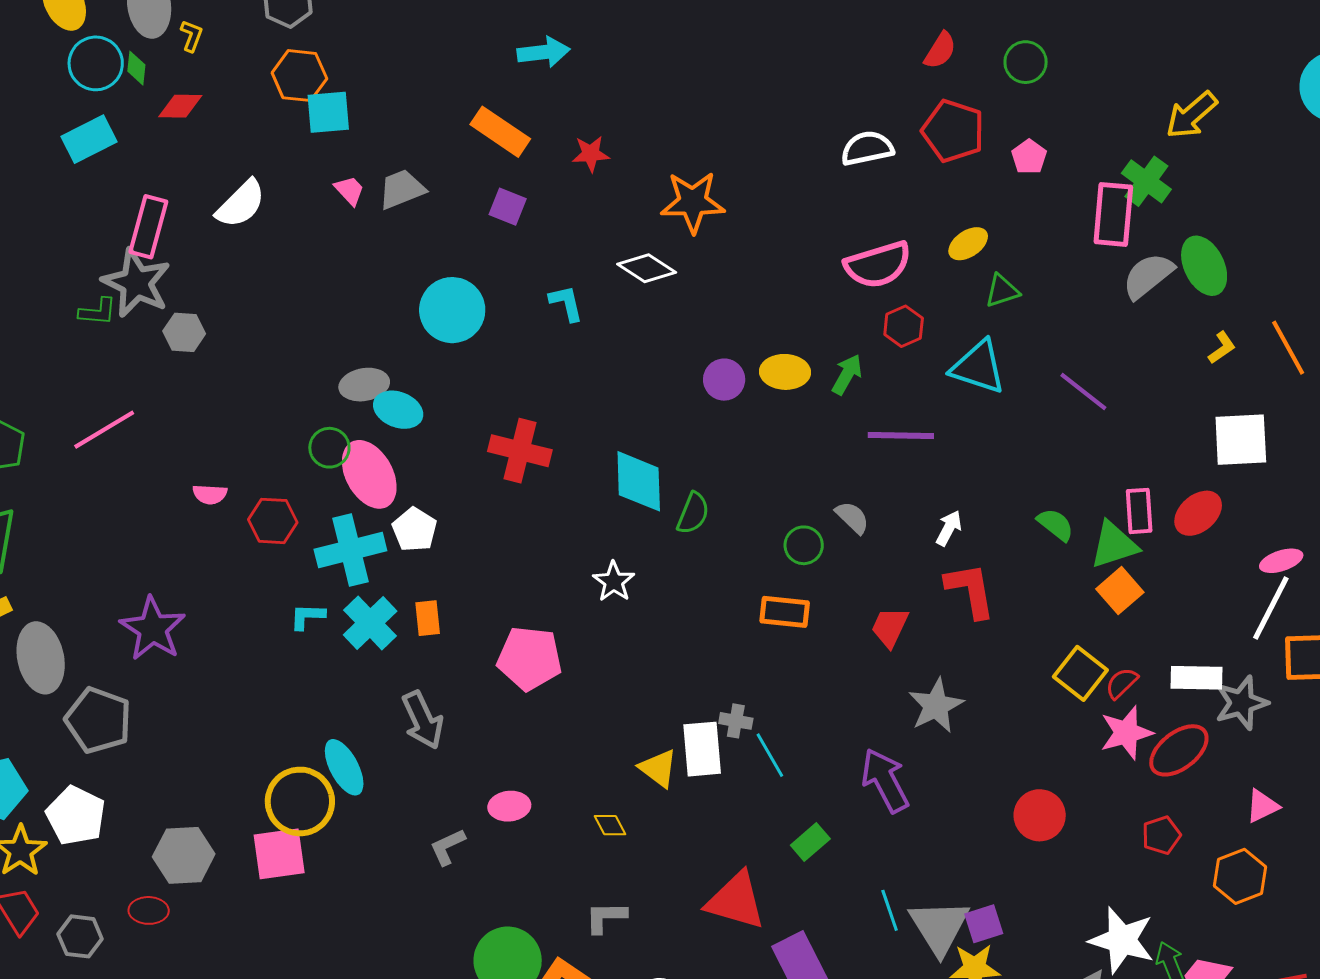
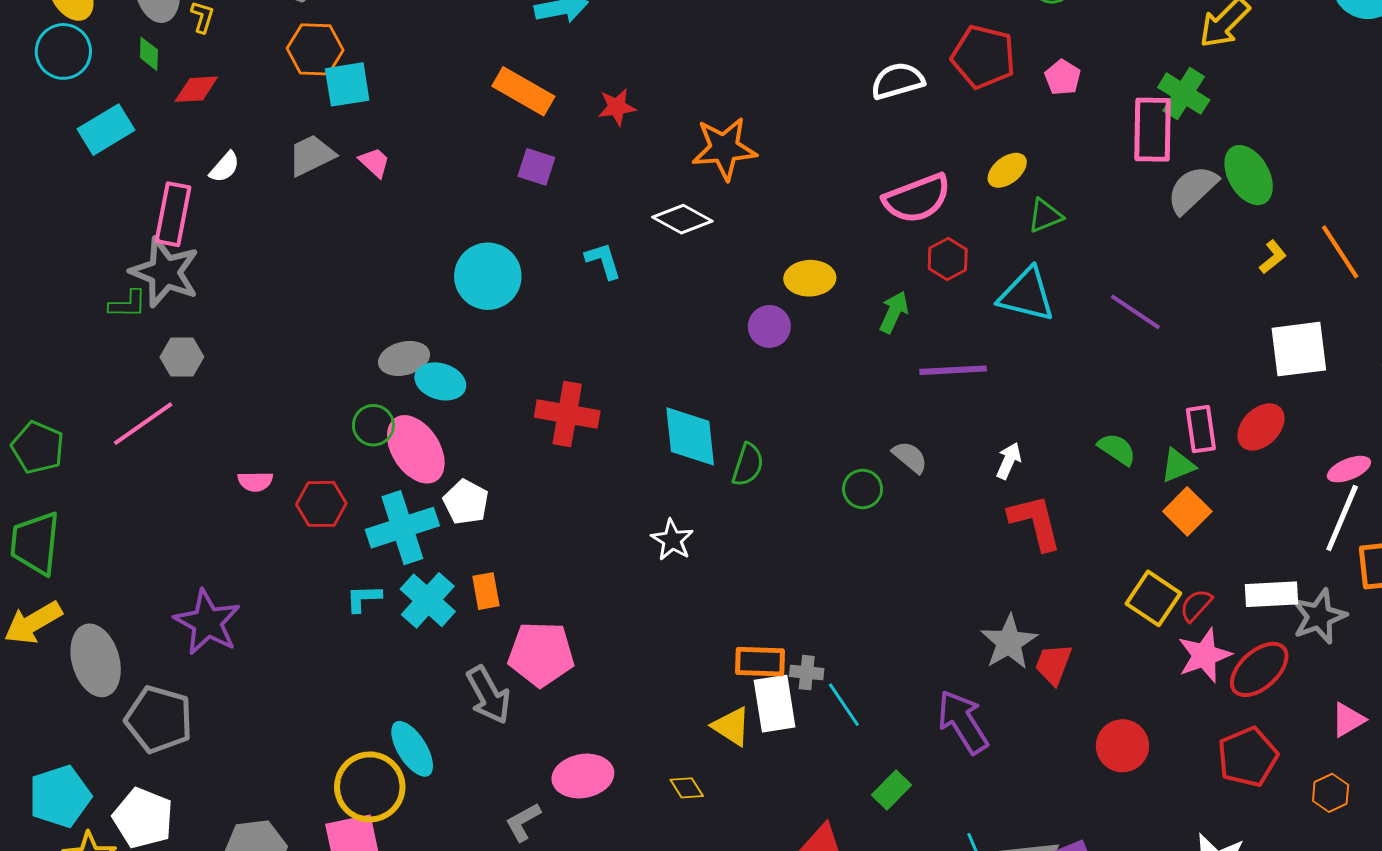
cyan circle: (96, 63) -> (63, 51), moved
gray trapezoid: (402, 189) -> (311, 155), moved
white semicircle: (241, 204) -> (225, 167), moved, size x0.6
gray hexagon: (184, 332) -> (182, 357), moved
yellow ellipse: (785, 372) -> (810, 278), moved
green triangle: (1114, 545) -> (1178, 465), size x0.7
orange rectangle: (785, 612) -> (760, 662), moved
red trapezoid: (890, 627) -> (1053, 664), moved
pink pentagon: (530, 658) -> (541, 654), moved
pink ellipse: (509, 806) -> (583, 776), size x1.4
red pentagon: (1161, 835) -> (1248, 757), size x1.5
orange hexagon: (1240, 876) -> (1331, 793), size x0.7

